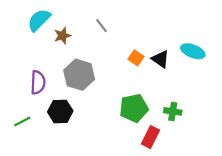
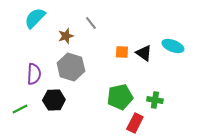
brown star: (62, 36) -> (66, 36), moved
orange square: (136, 58) -> (122, 52), turned -32

